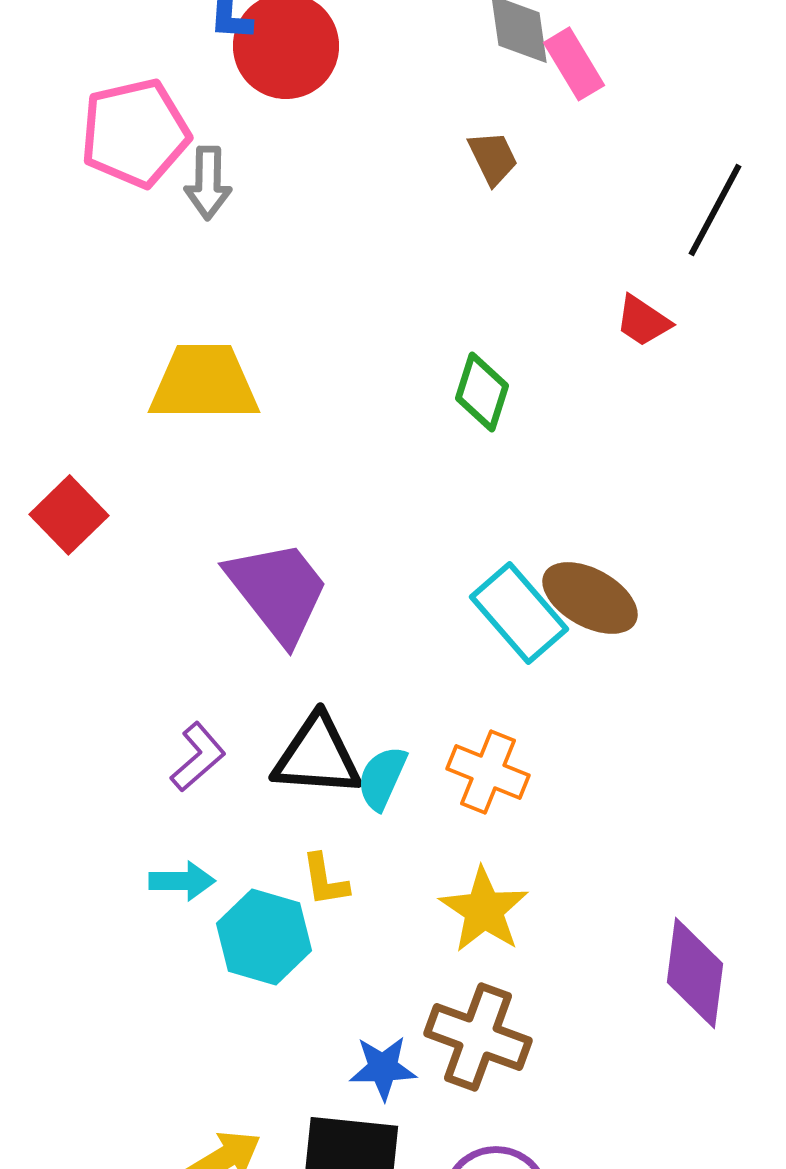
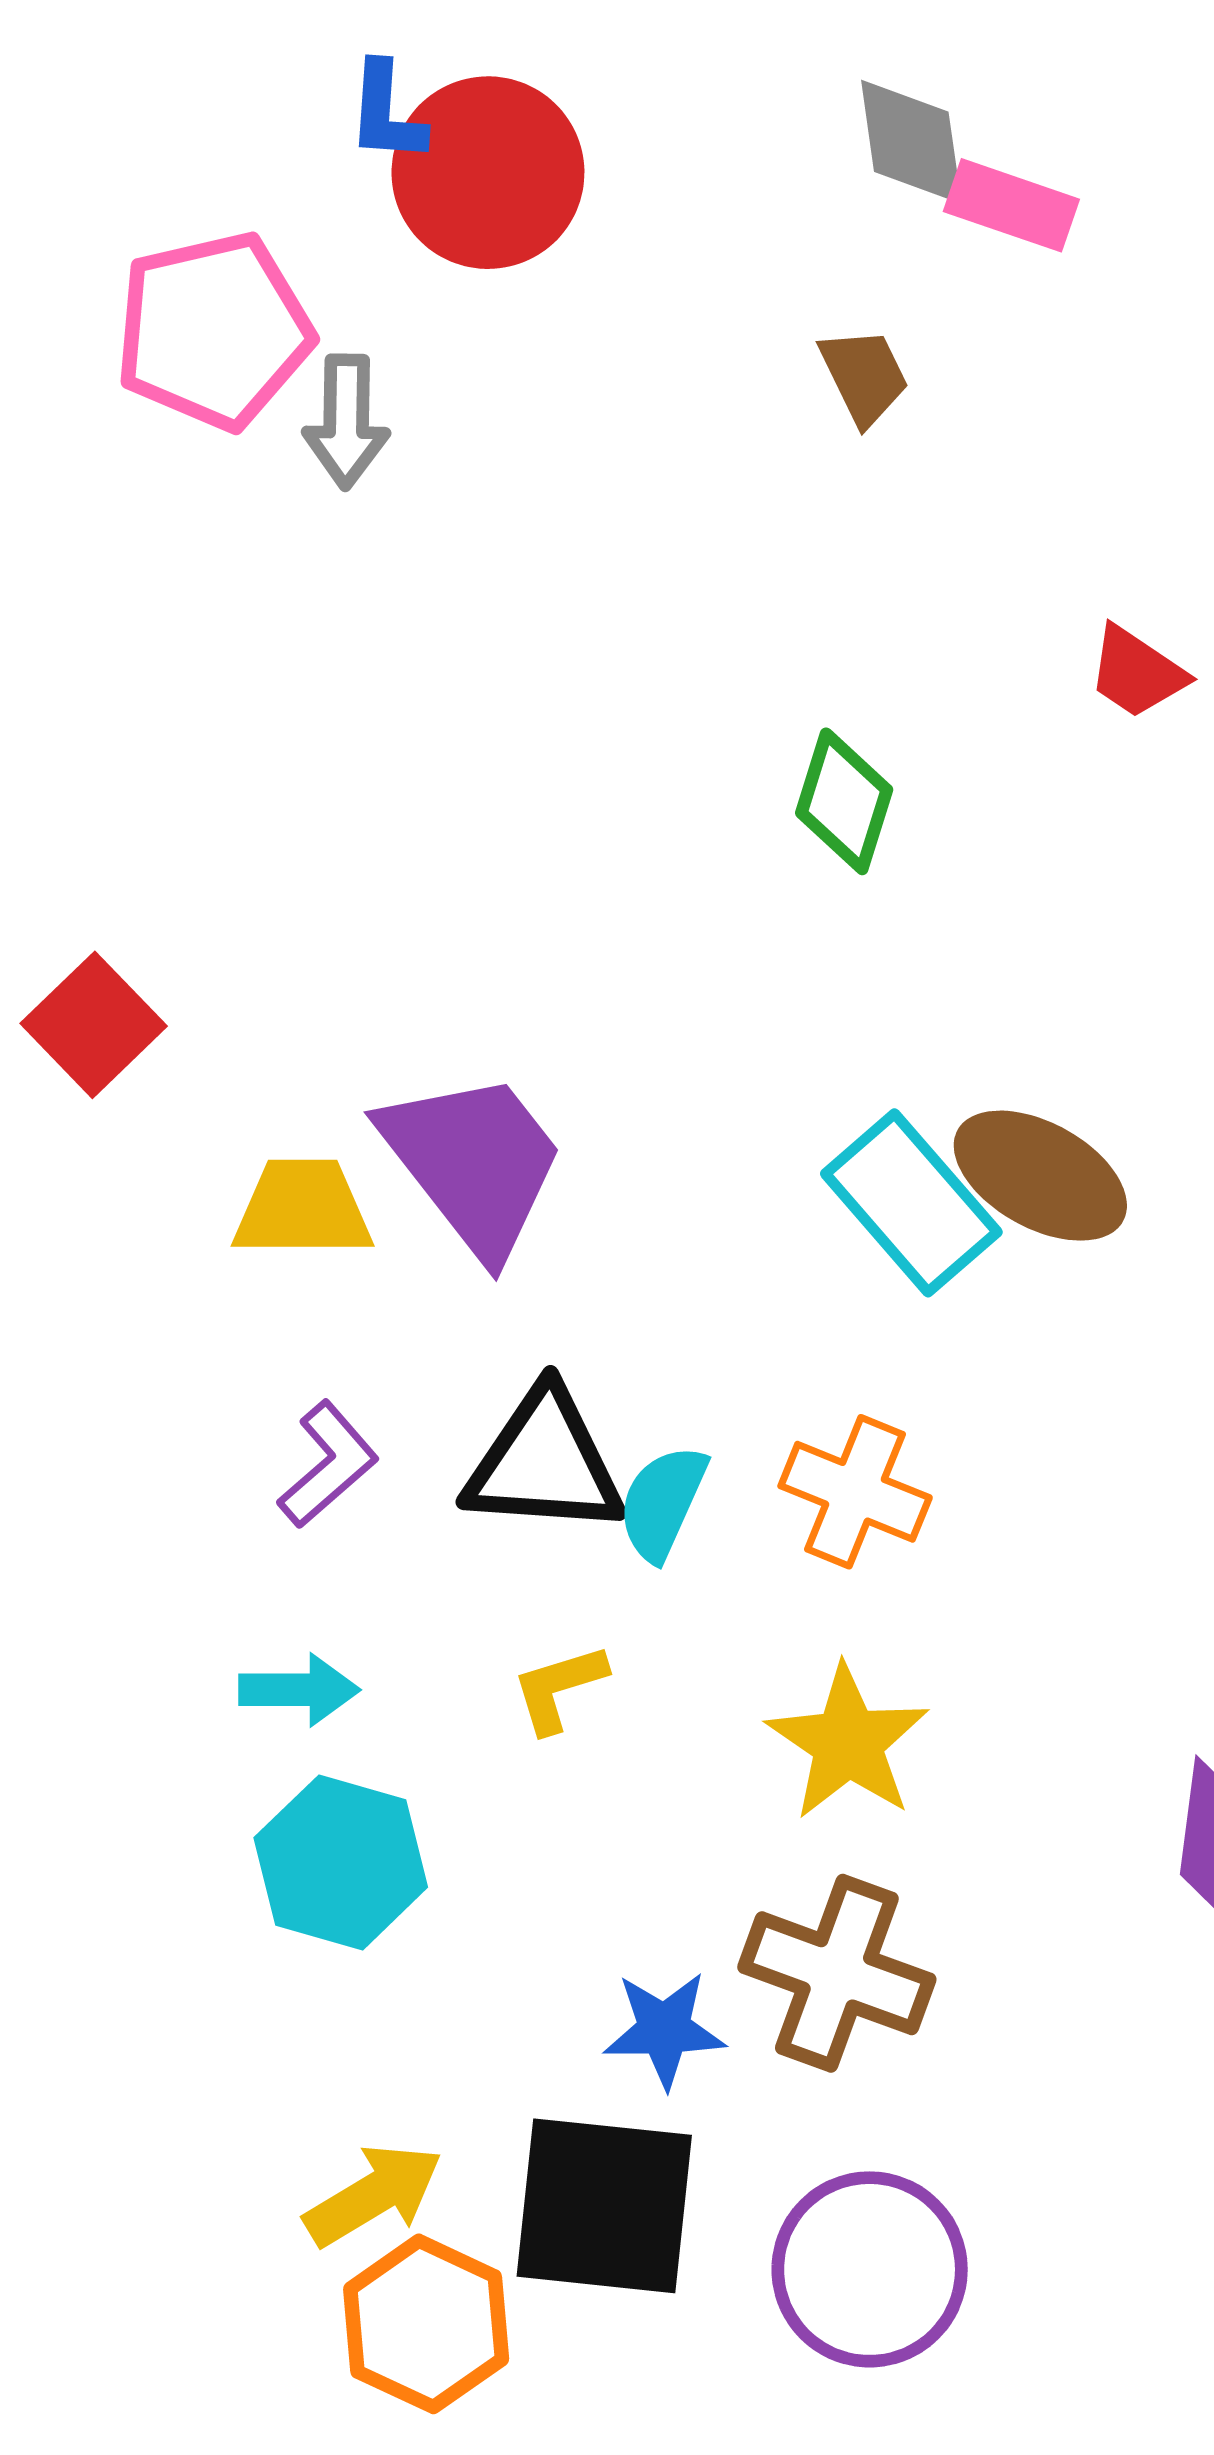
pink rectangle: (574, 64) -> (1011, 205), turned -40
yellow trapezoid: (204, 383) -> (303, 1208), moved, size x0.7
yellow L-shape: (325, 880) -> (559, 1688), turned 82
cyan hexagon: (264, 937) -> (341, 1862), moved

